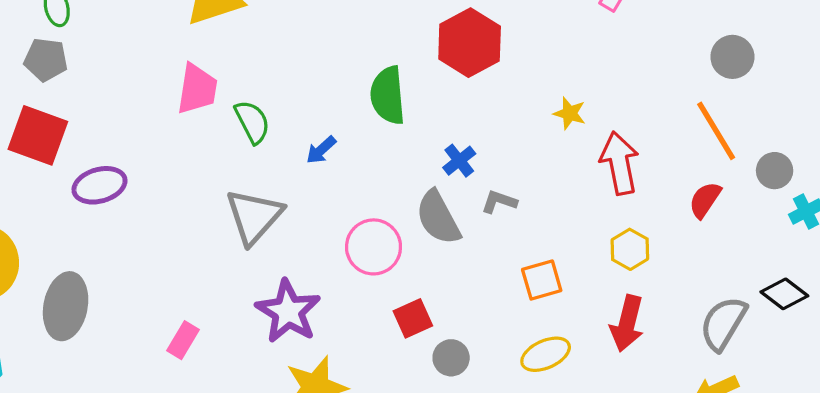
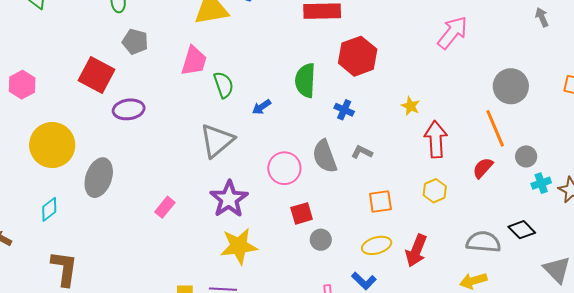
gray circle: (732, 57) -> (511, 86), size x1.4
gray pentagon: (46, 60) -> (135, 42), moved
blue cross: (459, 161) -> (344, 110), moved, turned -36
red arrow: (627, 323) -> (416, 251), moved
gray semicircle: (723, 323) -> (483, 242), turned 56

